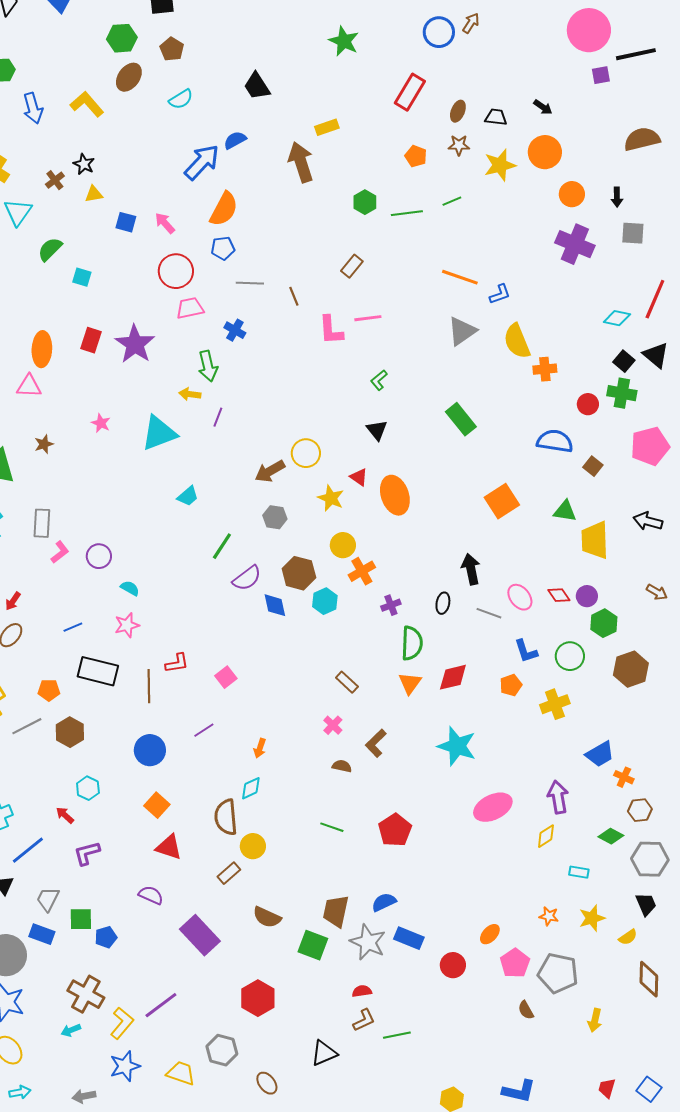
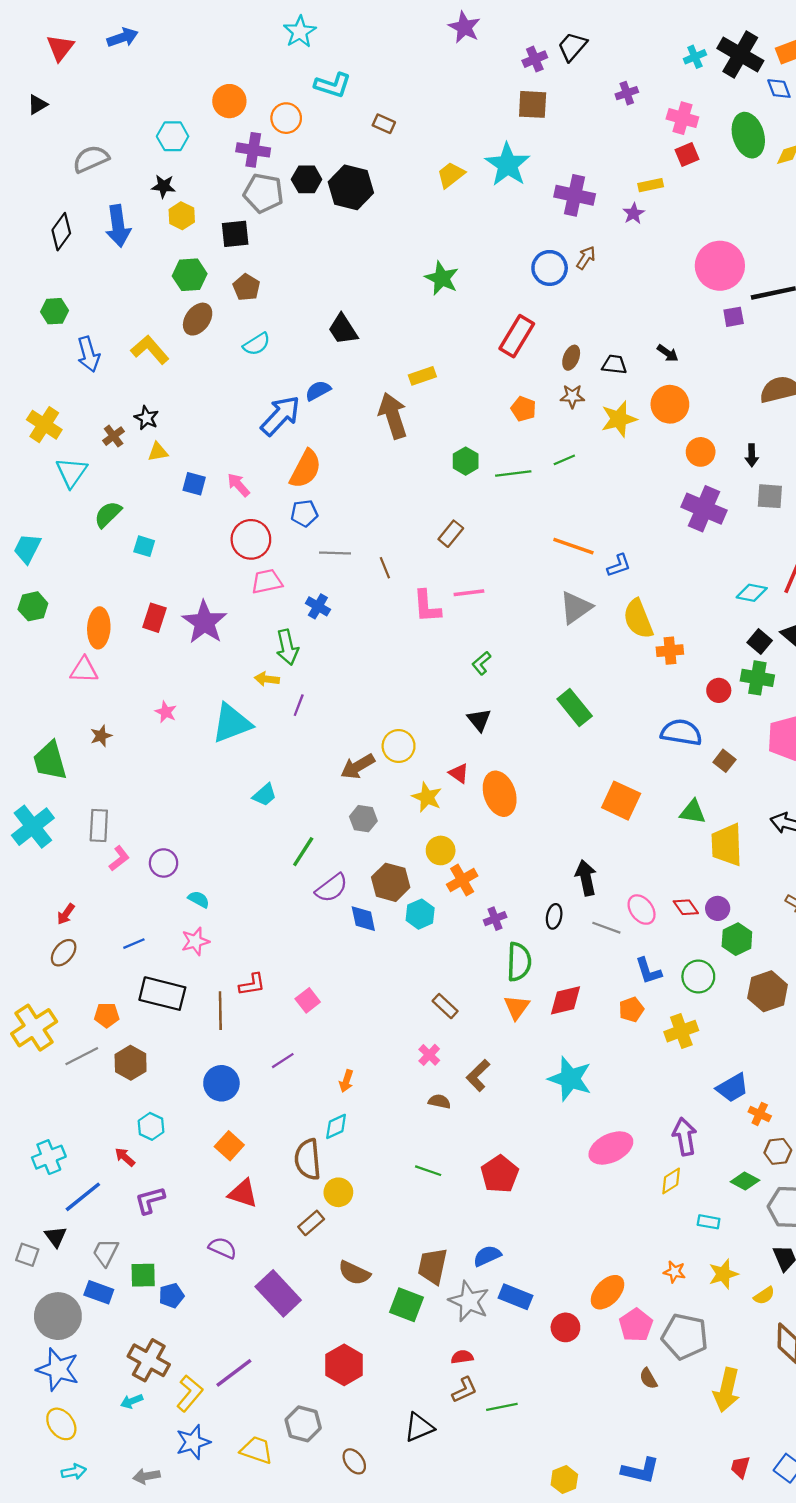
orange square: (502, 501) -> (621, 801), turned -32
orange ellipse: (490, 934) -> (607, 1292), size x1.5
yellow arrow: (595, 1020) -> (727, 1390), size x1.6

